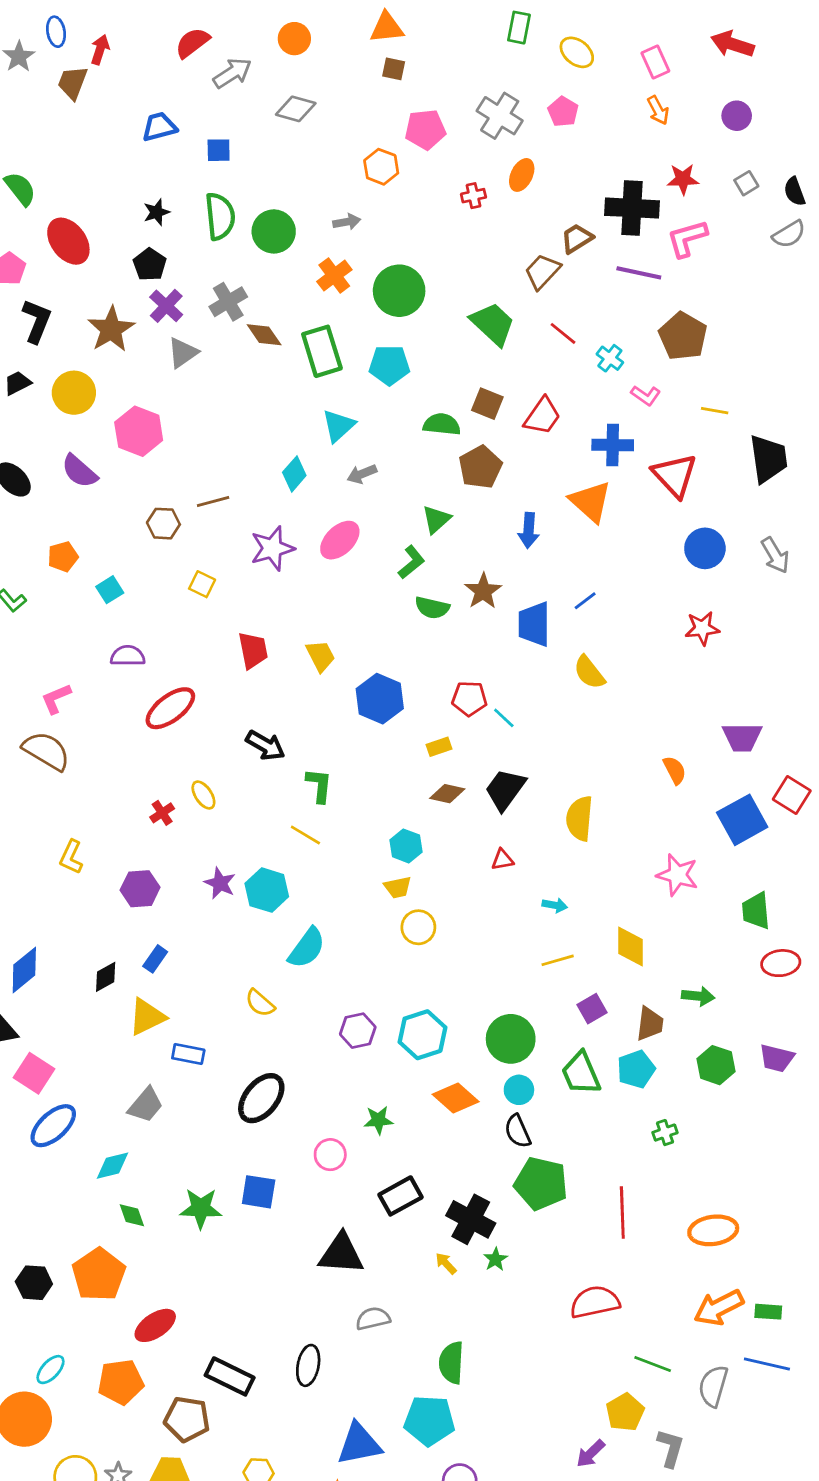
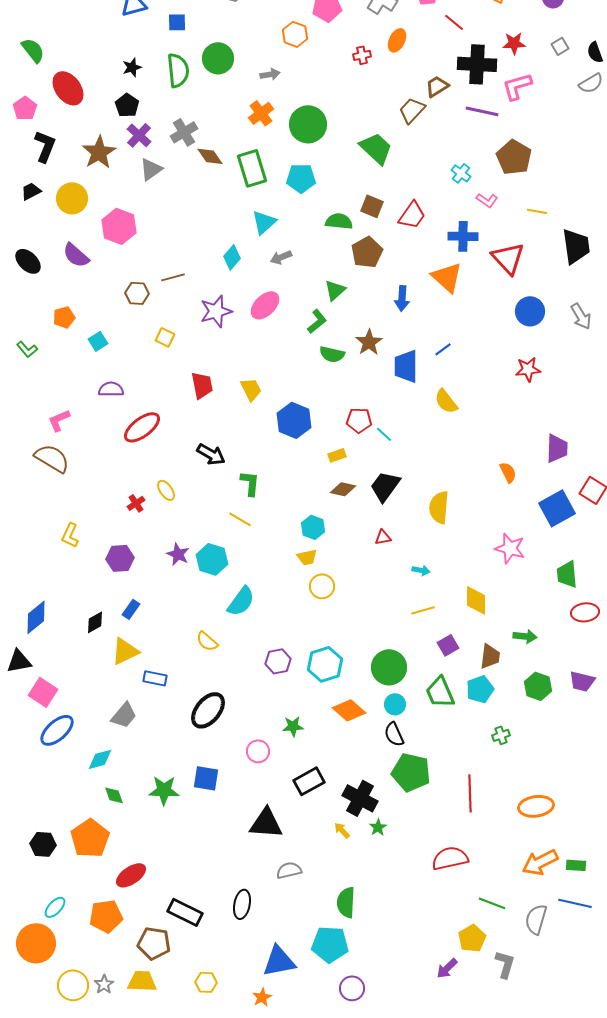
green circle: (274, 231) -> (218, 58), moved
red line: (563, 333) -> (454, 22), moved
purple trapezoid: (742, 737) -> (557, 448), turned -88

